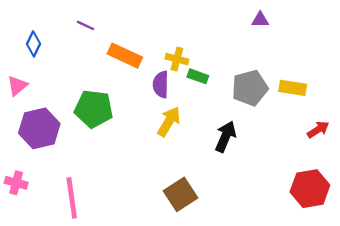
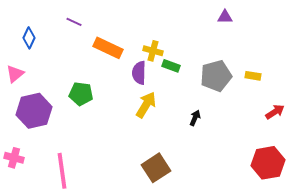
yellow rectangle: (293, 88) -> (253, 76), size x0.7
green pentagon: (94, 109) -> (81, 94), size x0.7
black arrow: (226, 137) -> (195, 118), size x0.6

